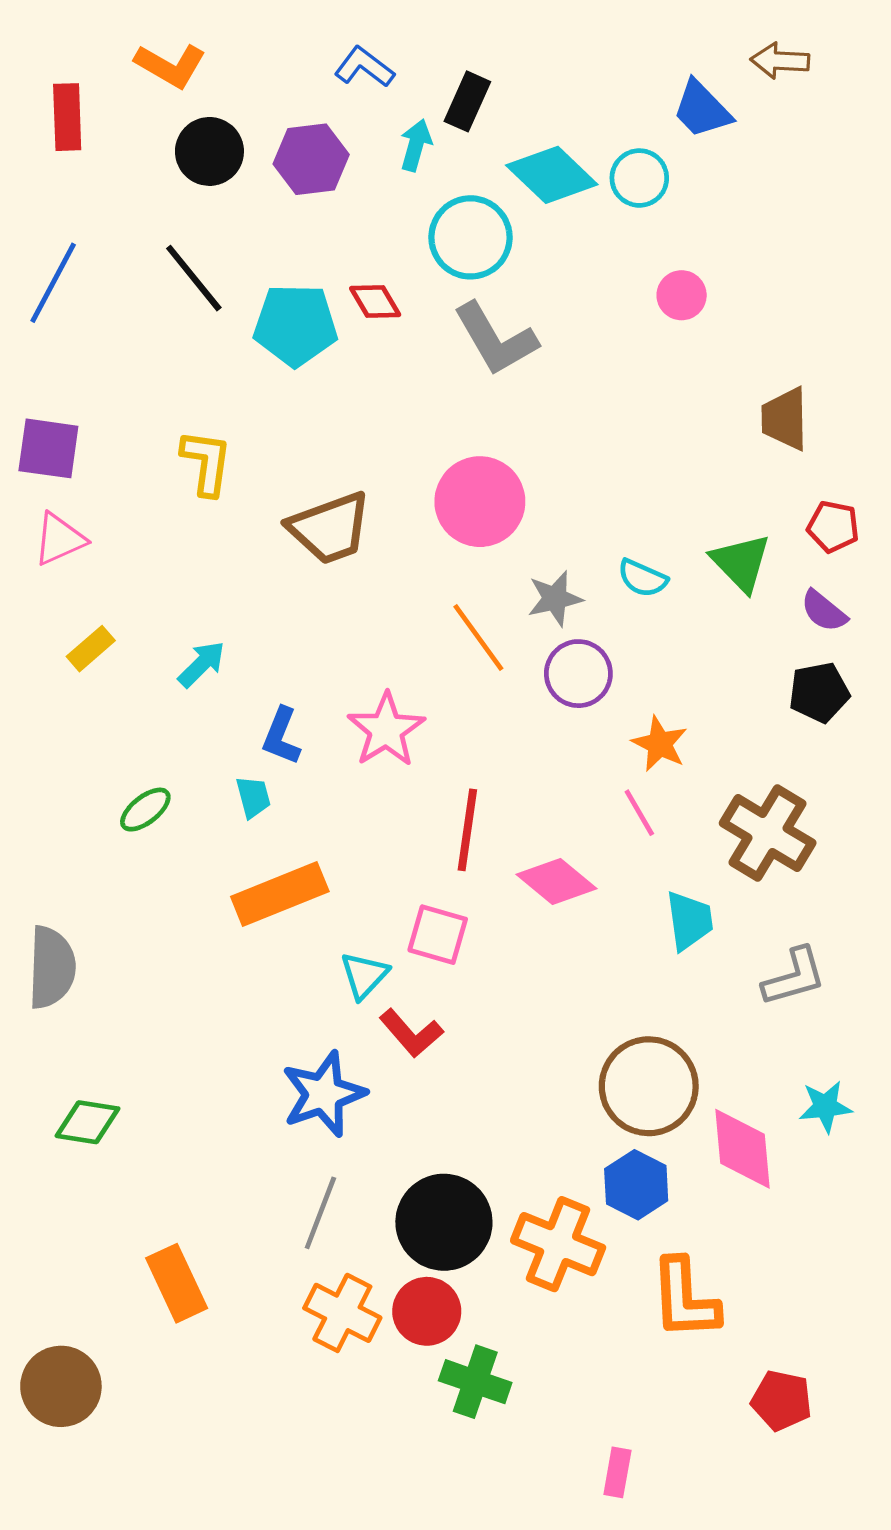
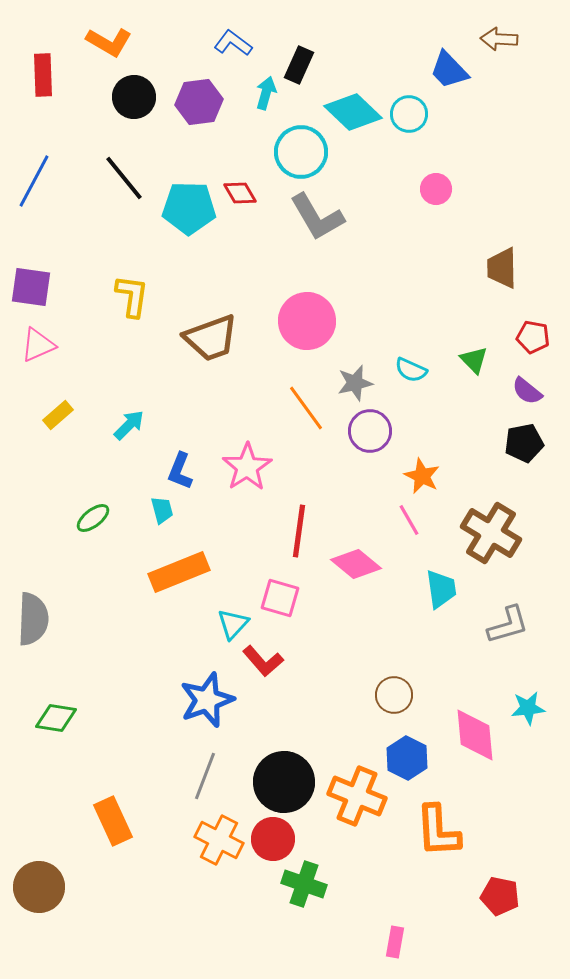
green triangle: (741, 563) -> (474, 360), size x0.7
brown circle: (649, 1086) -> (394, 695), moved, size x0.6

